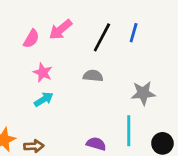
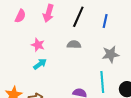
pink arrow: (61, 30) -> (48, 13), turned -30
blue line: (134, 33) -> (105, 21), moved
pink semicircle: (31, 39) -> (20, 16), moved

